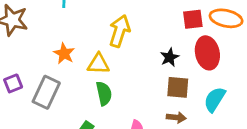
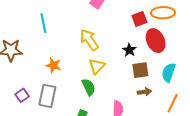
yellow arrow: (120, 31) -> (89, 40), turned -40
yellow triangle: (98, 64) -> (97, 66), moved, turned -36

